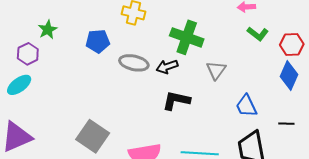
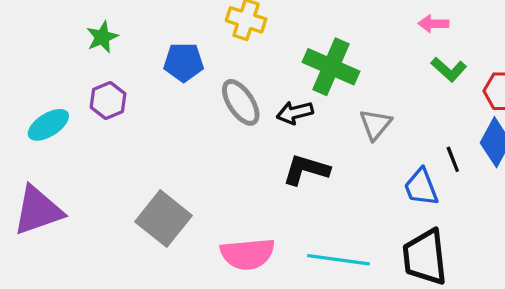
purple hexagon: (28, 54) -> (108, 100), moved
gray ellipse: (134, 63) -> (241, 102), turned 40
black line: (286, 124) -> (453, 159), moved, turned 63

